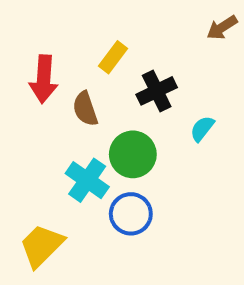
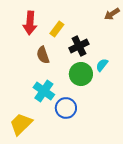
red arrow: (44, 79) -> (30, 23), moved
green circle: (133, 154) -> (81, 74), moved

